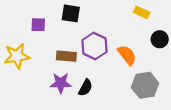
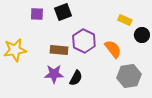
yellow rectangle: (142, 12) -> (125, 20), moved
black square: (71, 13) -> (63, 12), turned -30
purple square: (38, 25) -> (37, 14), moved

